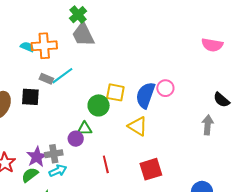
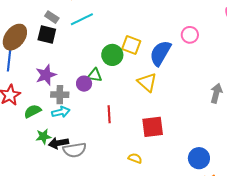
gray rectangle: (46, 79) -> (52, 17), moved
pink circle: (165, 88) -> (190, 35), moved
purple star: (37, 157) -> (46, 75), moved

